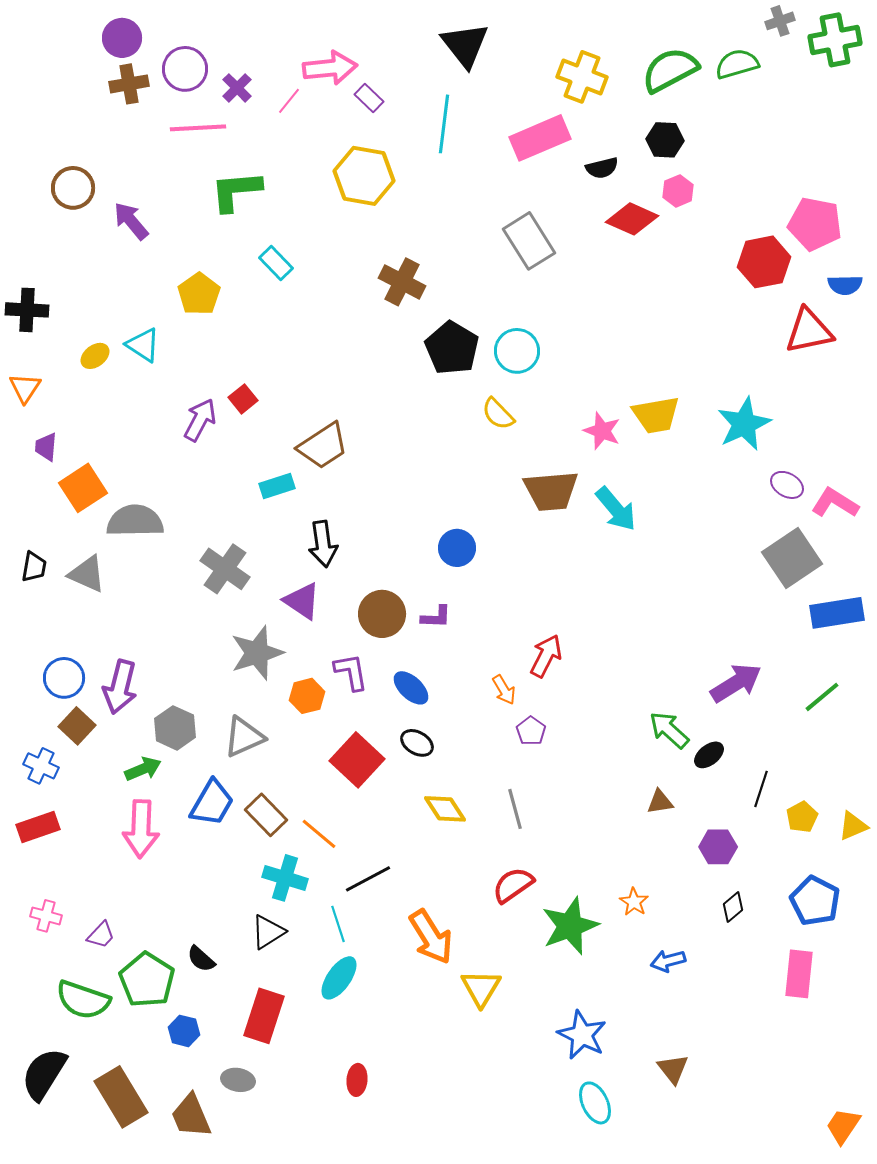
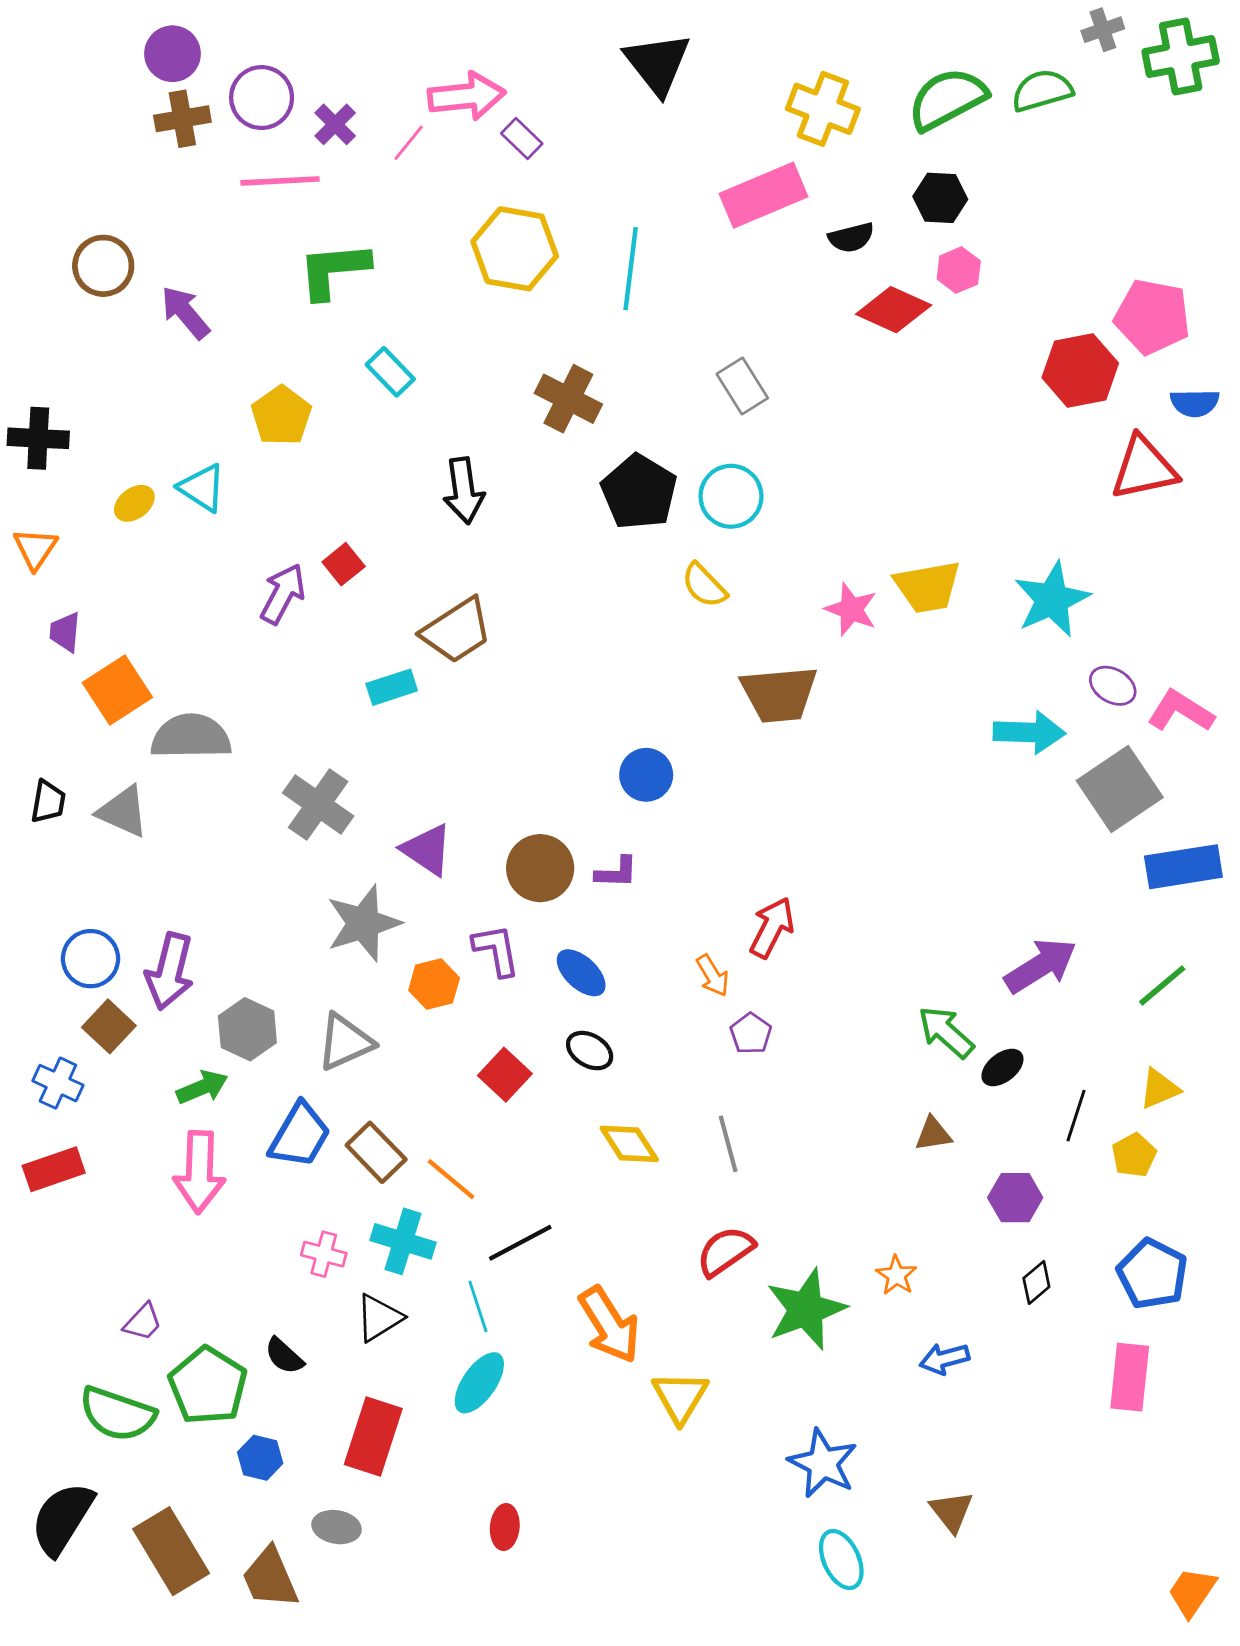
cyan line: (444, 124) -> (631, 269), moved
gray rectangle: (529, 241) -> (742, 386), moved, size x0.7
cyan arrow: (616, 509) -> (1029, 732), moved, turned -48
black arrow: (323, 544) -> (464, 491), moved
red square: (357, 760) -> (505, 1075), size x0.7
yellow triangle: (853, 826) -> (1159, 1089), moved
pink cross: (46, 916) -> (324, 1254), moved

